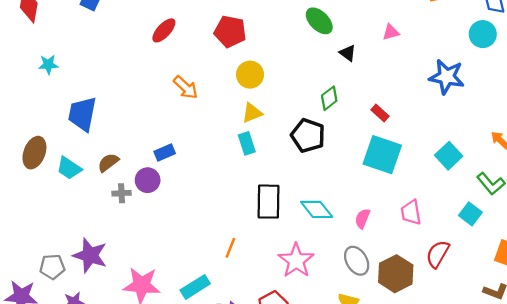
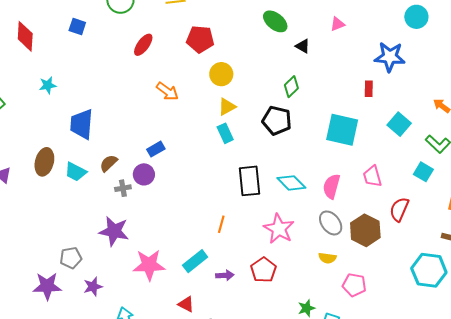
red rectangle: (380, 113) -> (369, 89), moved, turned 56
pink semicircle: (362, 219) -> (332, 186), size x1.4
purple star: (90, 255) -> (114, 231), moved

